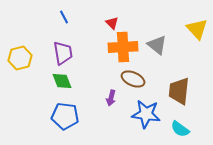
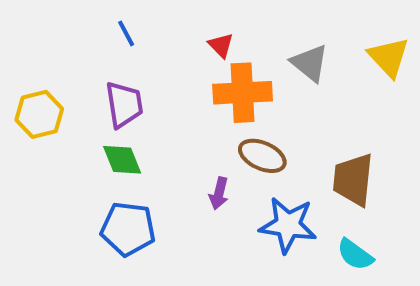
gray triangle: (157, 45) -> (310, 63), moved

